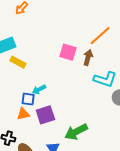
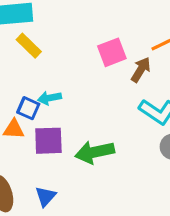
pink square: (68, 52) -> (112, 52), turned 36
green arrow: (76, 132) -> (95, 152), moved

